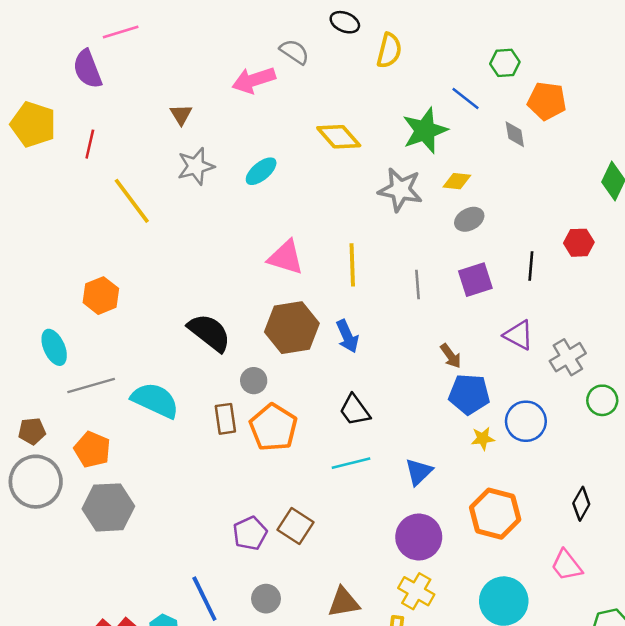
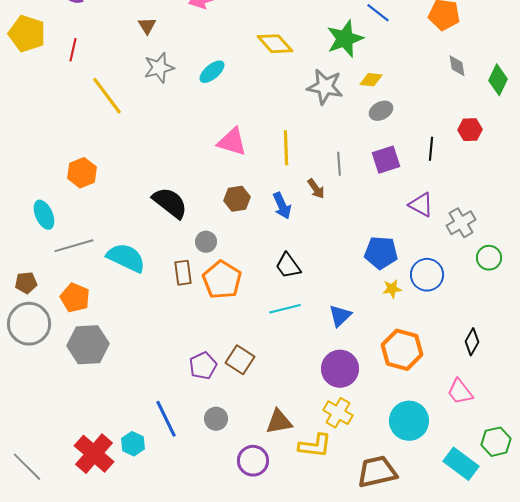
gray diamond: (515, 134) -> (457, 66), moved
brown hexagon: (292, 328) -> (237, 199), size x0.6
brown arrow: (451, 356) -> (316, 189), moved

